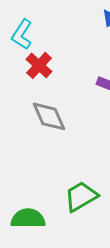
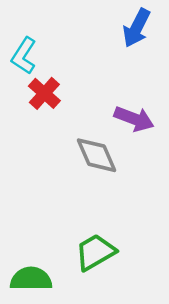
gray diamond: (49, 116) -> (97, 155), moved

